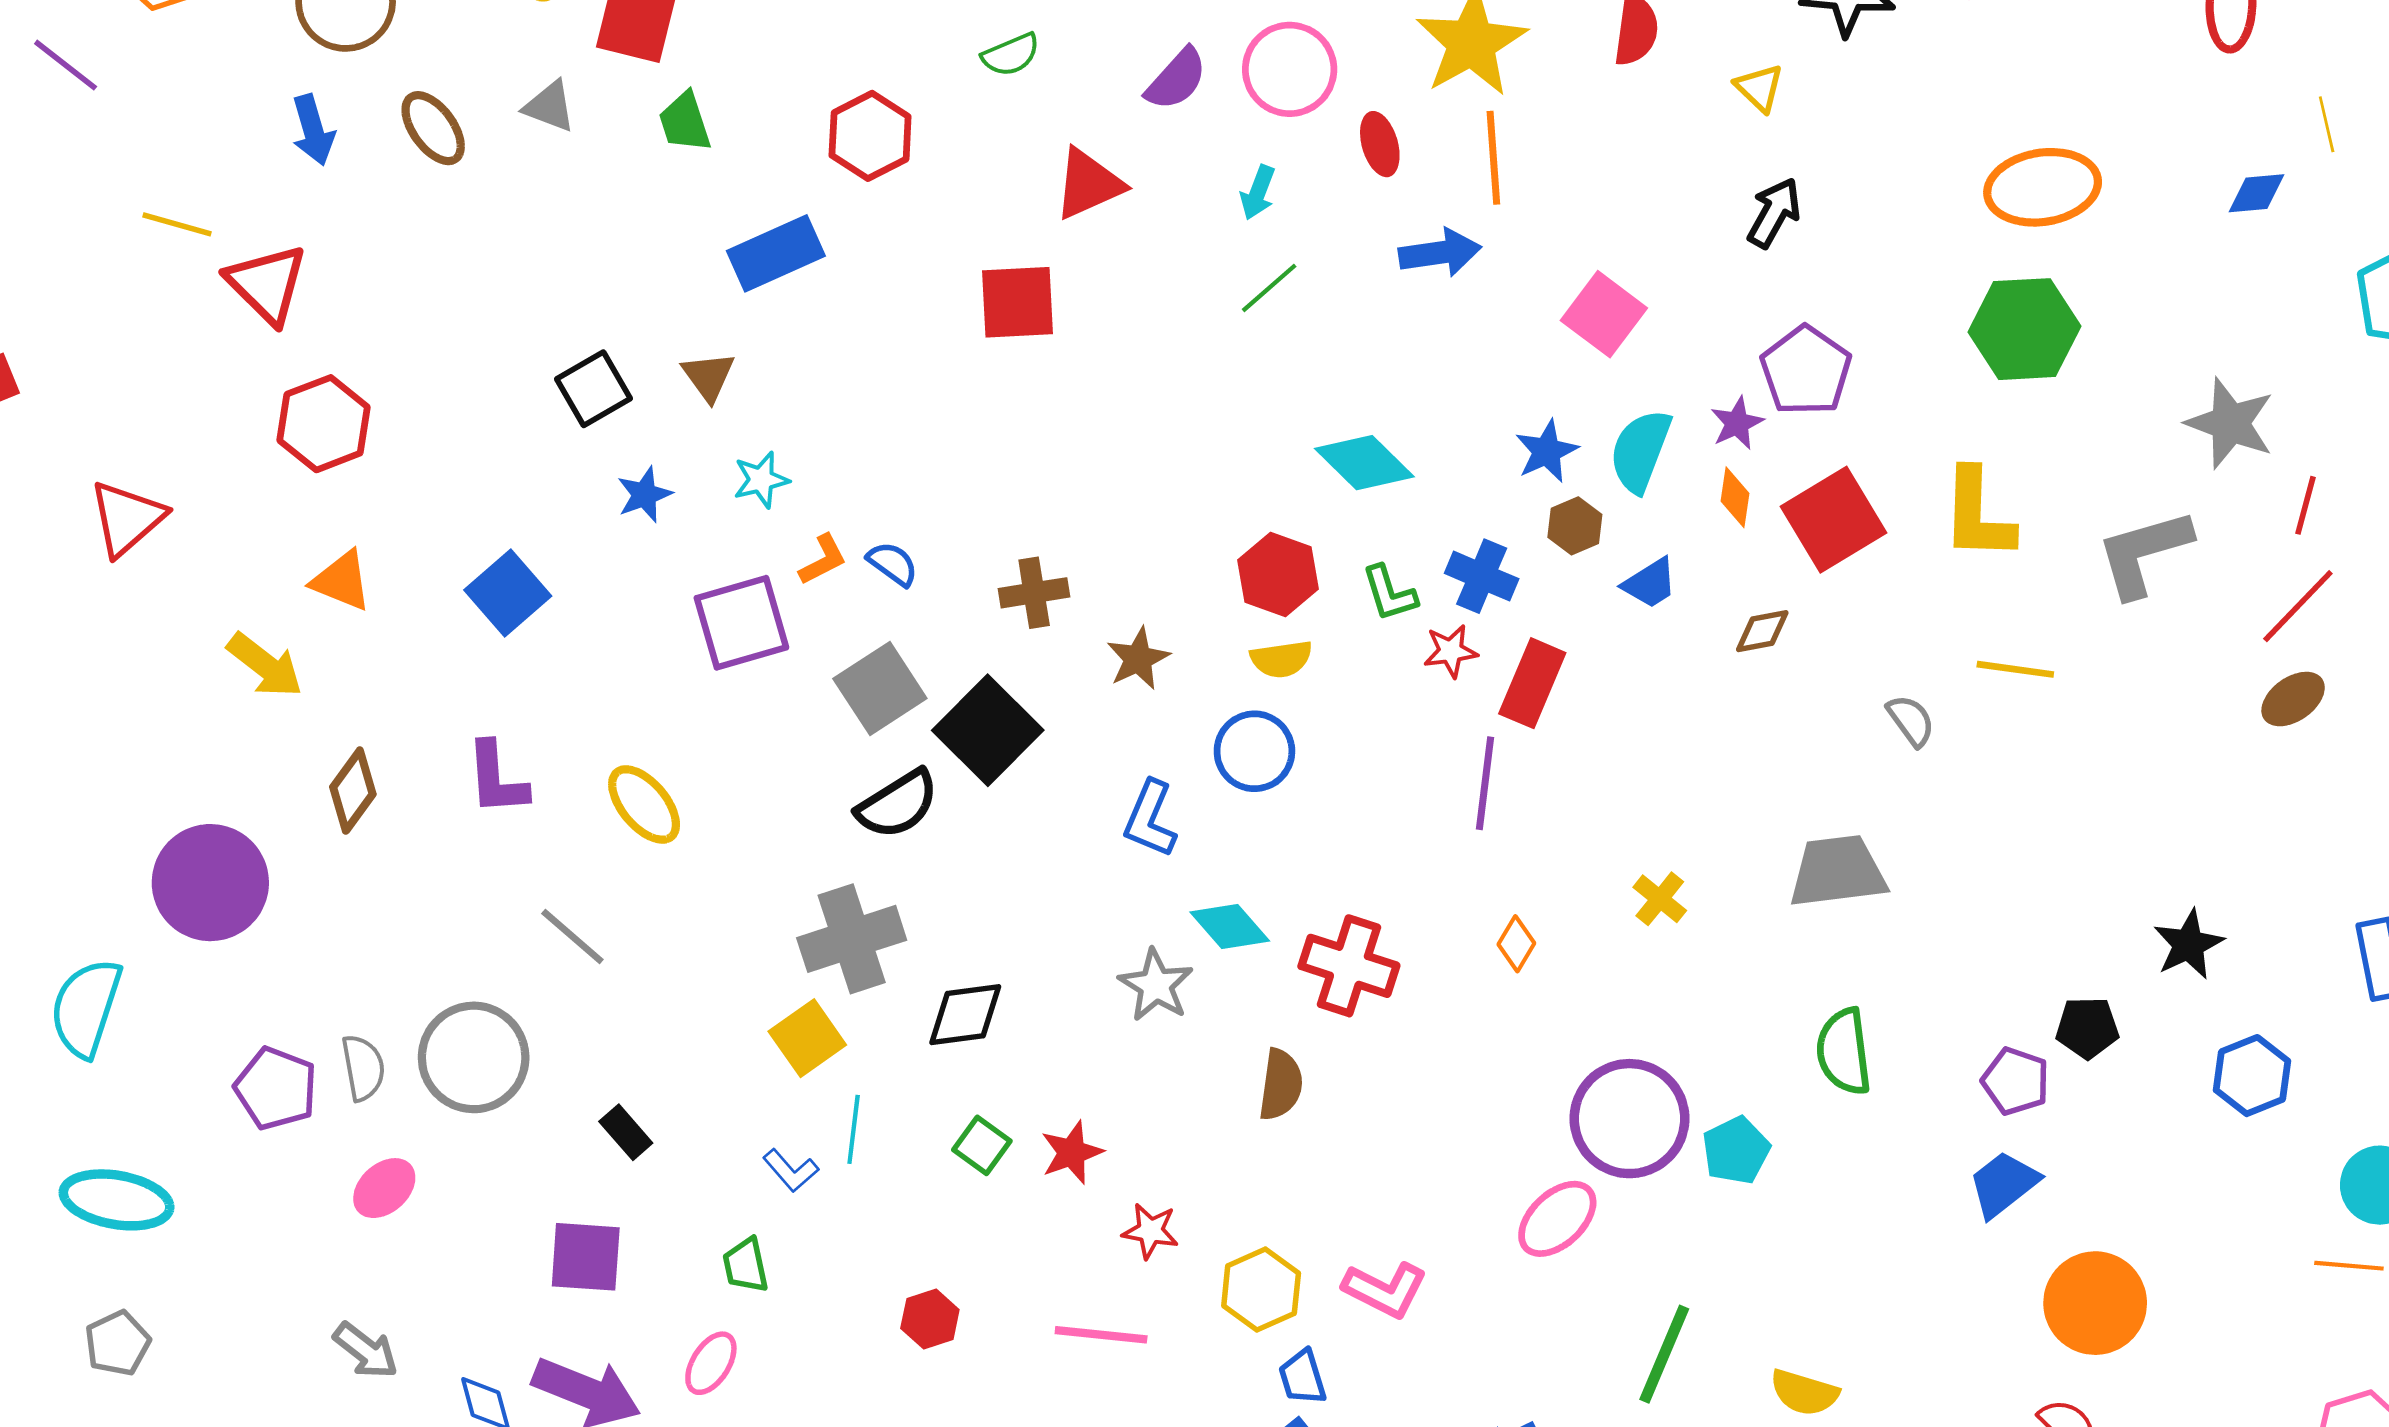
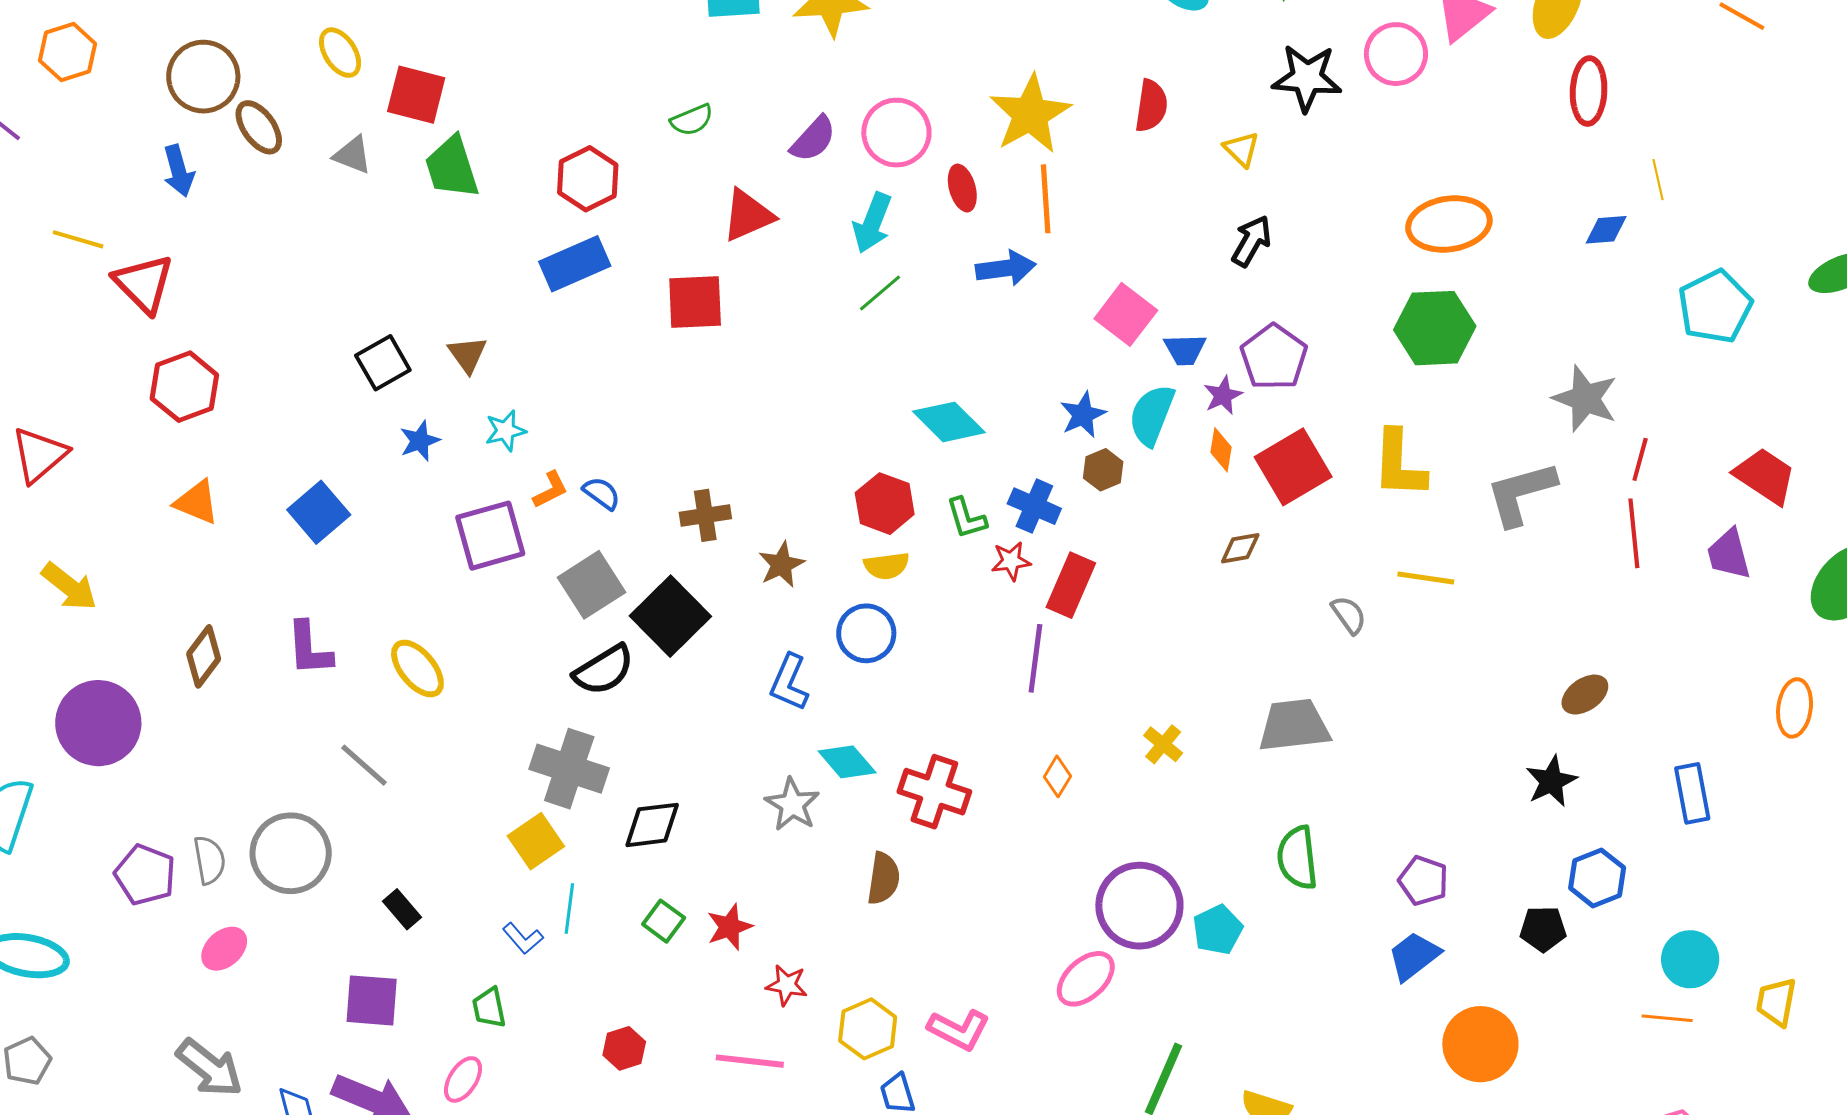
green trapezoid: (685, 122) -> (452, 167), size x1.4
brown ellipse: (433, 128) -> (259, 127), moved
cyan arrow: (1258, 193) -> (872, 223), size x1.5
blue rectangle: (776, 253) -> (575, 264), moved
blue trapezoid: (1650, 583) -> (1185, 350), moved, turned 30
red line: (2298, 606) -> (1634, 533), turned -50
yellow arrow: (265, 665) -> (69, 587), moved
brown ellipse: (2293, 699) -> (1585, 695), moved
gray cross: (852, 939) -> (569, 769), turned 36
black pentagon: (2087, 1028) -> (1543, 929), moved
gray arrow: (366, 1350) -> (209, 1068), size x1.4

